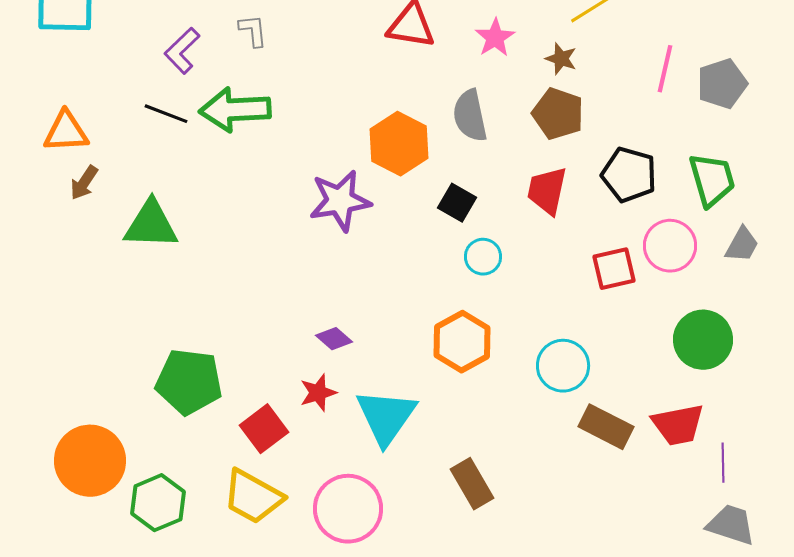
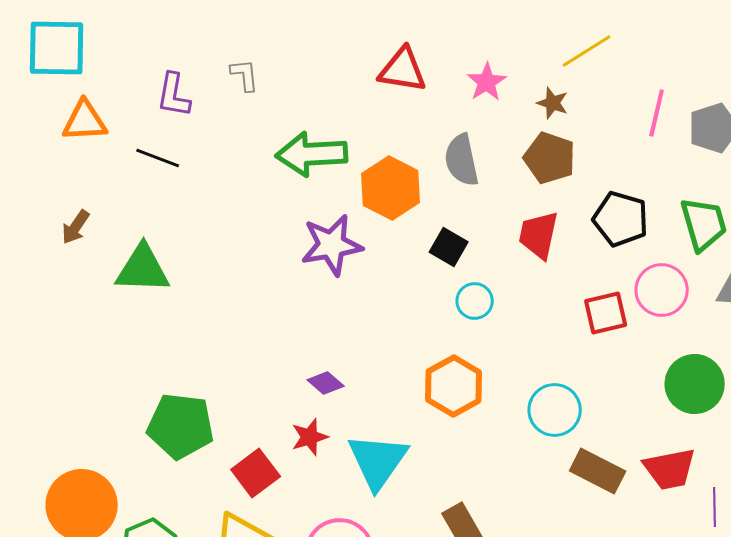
purple L-shape: (182, 51) -> (174, 95), turned -36
green arrow: (235, 110) -> (312, 154), moved
orange triangle: (66, 132) -> (85, 121), moved

